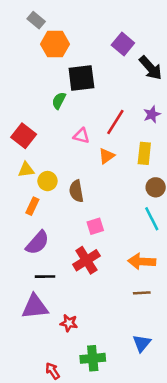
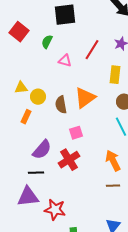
green semicircle: (59, 101) -> (47, 42), moved
red square: (24, 136) -> (19, 32), moved
orange triangle: (107, 156) -> (85, 98), moved, size x1.6
purple semicircle: (37, 243) -> (42, 150), moved
orange arrow: (142, 261) -> (113, 161), turned 60
red star: (69, 323) -> (55, 210), size x1.5

